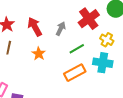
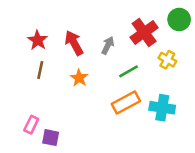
cyan cross: (103, 63) -> (162, 108), moved

